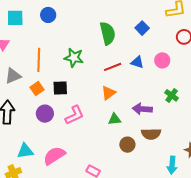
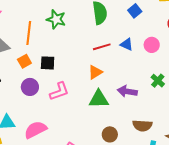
green star: (74, 58) -> (56, 19), moved
green triangle: (115, 119) -> (99, 99), size x1.5
brown semicircle: (151, 134) -> (142, 126), moved
brown circle: (127, 145) -> (110, 134), moved

